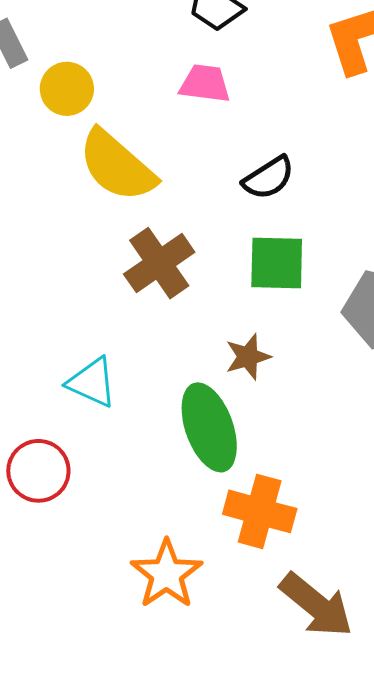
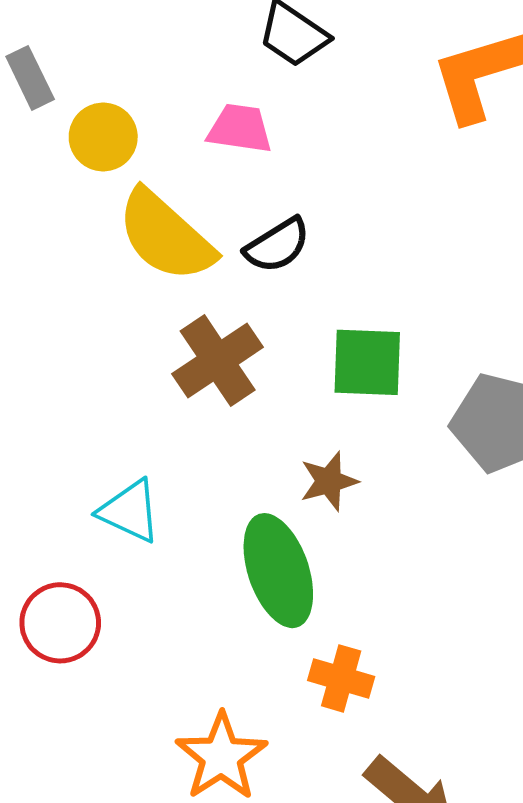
pink trapezoid: (205, 84) -> (240, 129), moved
black semicircle: (269, 178) -> (277, 245), moved
orange cross: (260, 511) -> (341, 678), size x0.7

